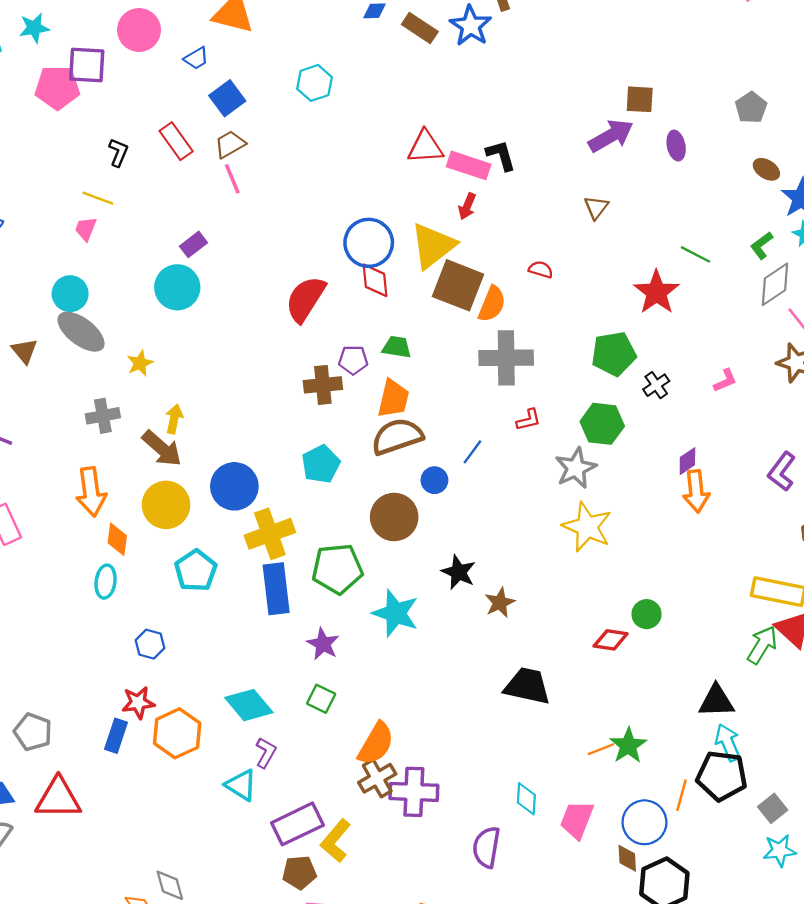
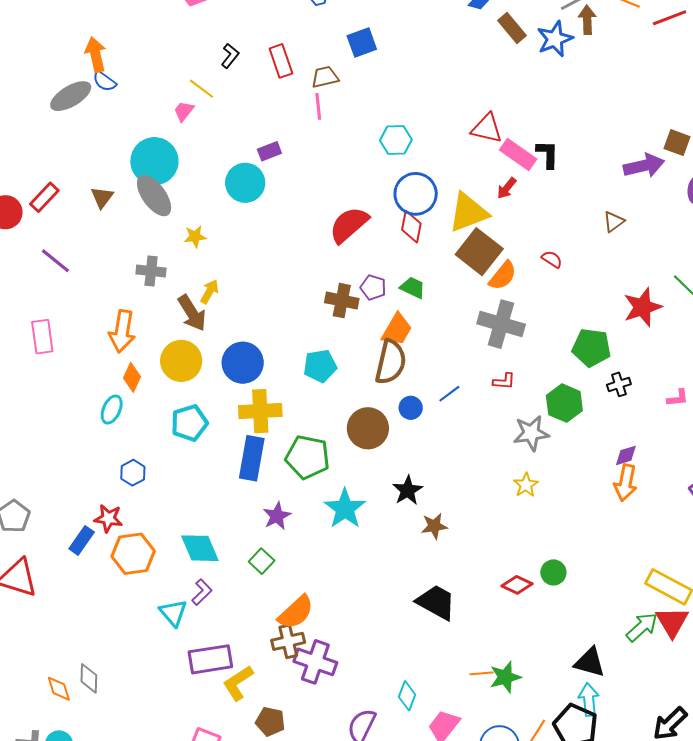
cyan hexagon: (315, 83) -> (396, 140), moved
blue square: (227, 98) -> (362, 42), moved
cyan circle: (70, 294) -> (154, 161), size x1.5
brown semicircle: (397, 436) -> (391, 362), turned 105
yellow star: (587, 527) -> (526, 485), size x0.6
brown pentagon: (299, 872) -> (270, 722), moved

